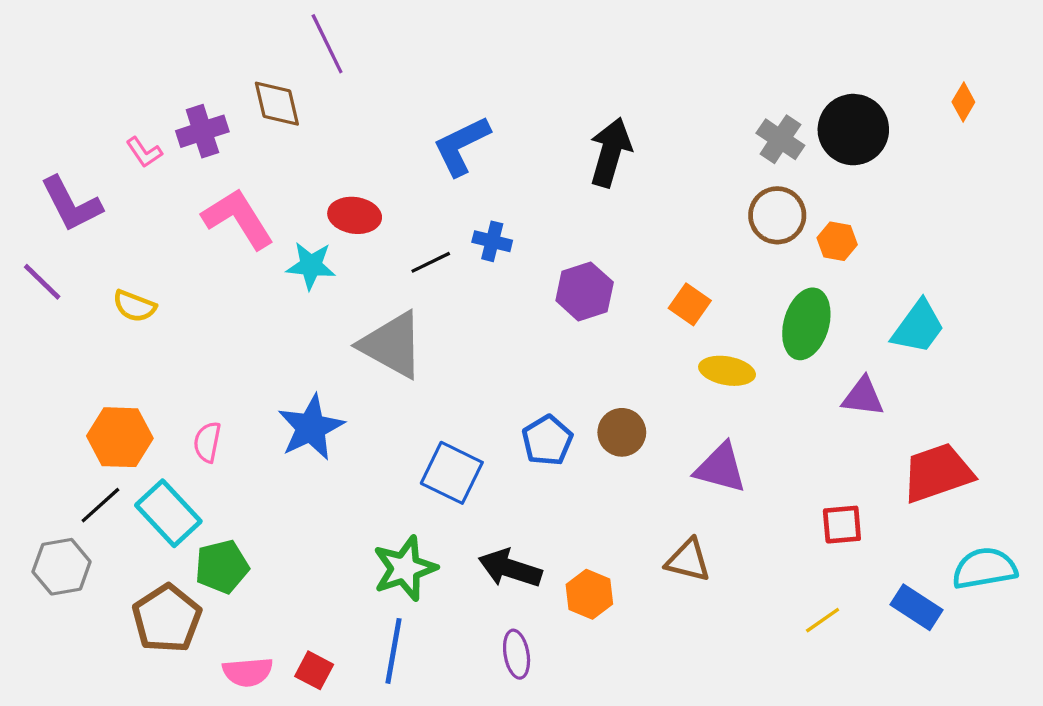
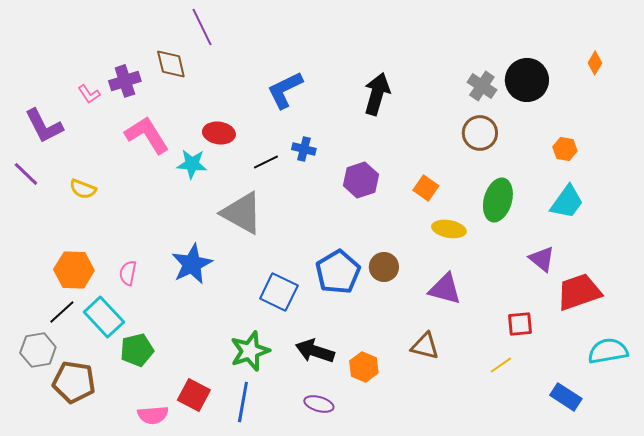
orange hexagon: (837, 241) -> (565, 149), moved
purple triangle: (863, 397) -> (542, 259), moved, turned 32
blue pentagon: (547, 440) -> (338, 272), size x1.4
blue rectangle: (916, 607) -> (566, 397), moved
brown pentagon: (167, 619) -> (74, 382), moved, turned -30
yellow line: (823, 620) -> (501, 365), moved
purple ellipse: (517, 654) -> (319, 404), turned -64
red square: (314, 670) -> (194, 395), moved, size x1.4

